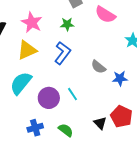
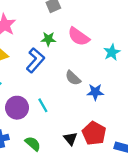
pink semicircle: (105, 15) -> (79, 37), moved
green star: (67, 24) -> (48, 39), moved

